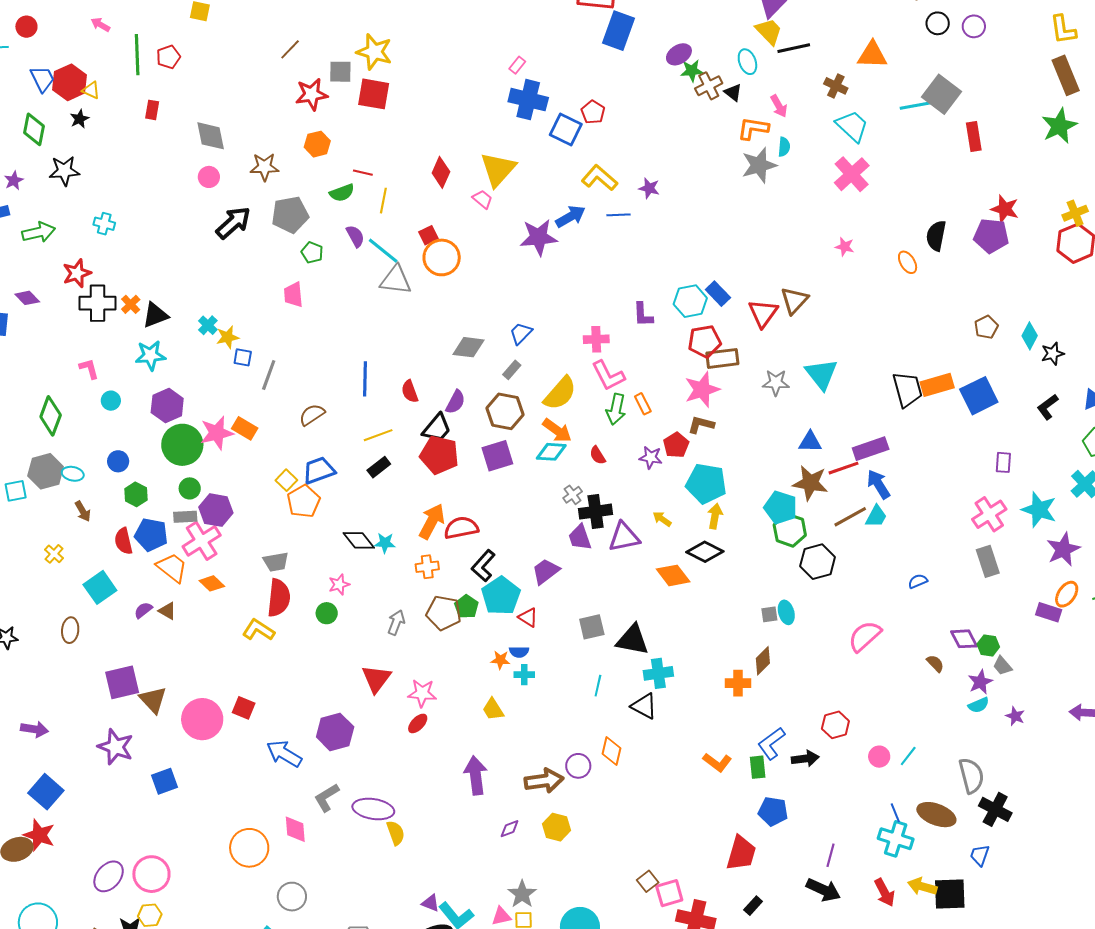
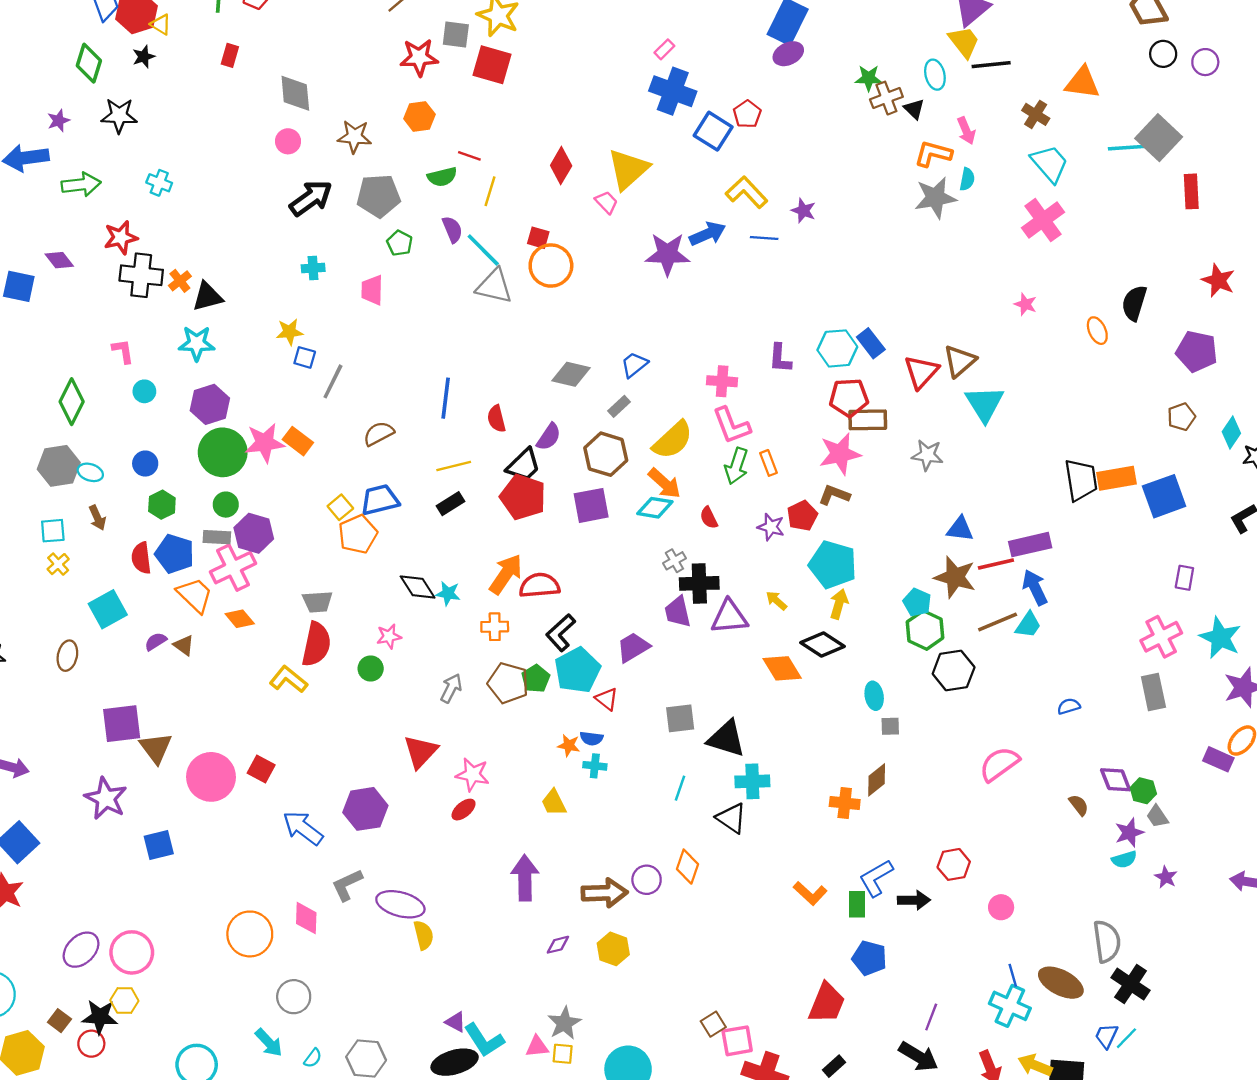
purple ellipse: (679, 54) -> (788, 54), moved
red square: (428, 235) -> (538, 238), turned 36
purple pentagon: (991, 236) -> (1197, 351), moved
cyan cross: (208, 325) -> (313, 268), moved, turned 36
cyan triangle: (821, 374) -> (985, 404), moved
cyan square: (16, 491) -> (53, 531), moved
cyan pentagon: (781, 508) -> (917, 602), size x0.7
cyan ellipse: (786, 612) -> (874, 696), moved
cyan line: (908, 756) -> (1126, 1038), moved

